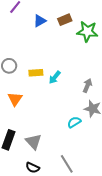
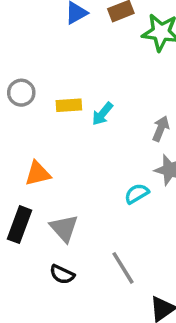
orange triangle: (15, 99) -> (38, 174), moved, turned 42

